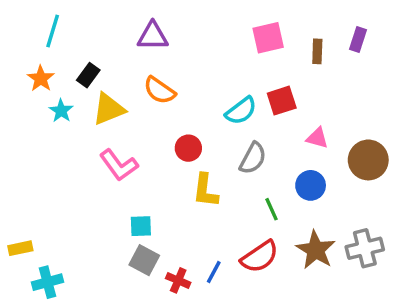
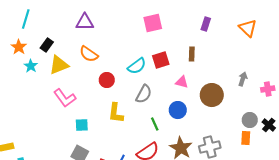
brown rectangle: (317, 51) -> (192, 54), moved
red circle: (188, 148) -> (107, 80), moved
cyan square: (141, 226) -> (82, 125), moved

